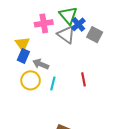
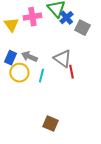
gray triangle: (66, 35) -> (62, 59), moved
yellow triangle: (22, 44) -> (11, 25), moved
blue rectangle: (23, 56) -> (10, 58), moved

